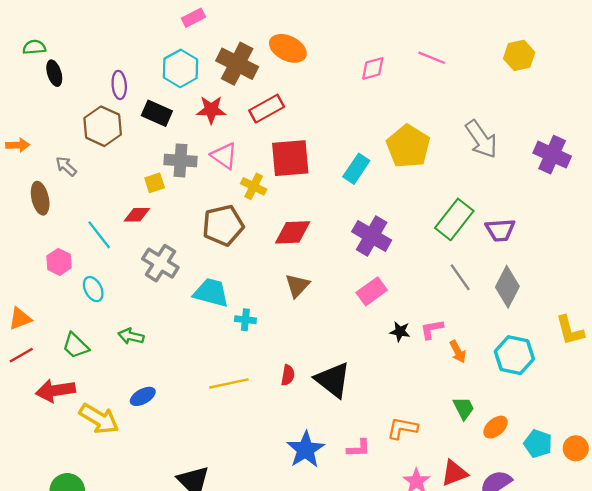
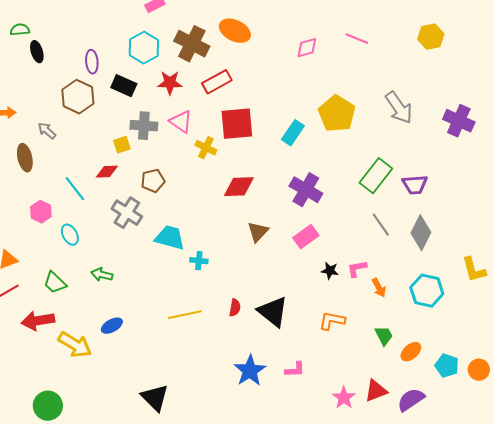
brown pentagon: (223, 225) -> (153, 181), moved, size x0.7
brown triangle: (297, 286) -> (258, 232), moved
orange L-shape: (402, 428) -> (332, 321), moved

